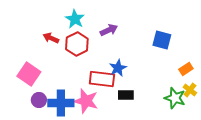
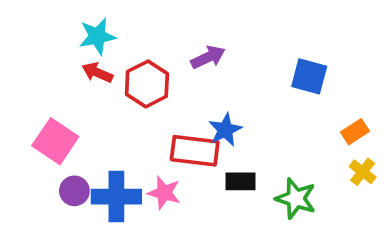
cyan star: (75, 19) -> (97, 36), moved, turned 30
green star: (175, 98) -> (296, 198), moved
pink star: (86, 101) -> (164, 193), size x0.7

